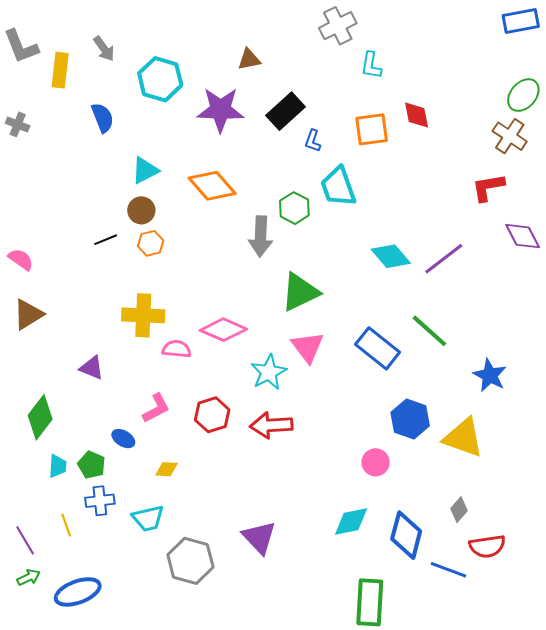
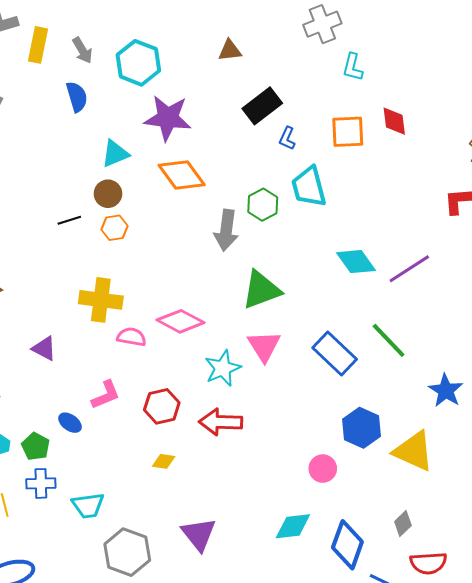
gray arrow: (104, 49) -> (82, 50), moved
purple star: (220, 110) -> (168, 118), moved
yellow diamond: (167, 469) -> (164, 461), moved

